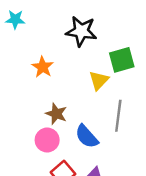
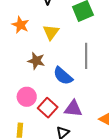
yellow triangle: (99, 80) -> (51, 32), moved
pink circle: (47, 140) -> (27, 97), moved

